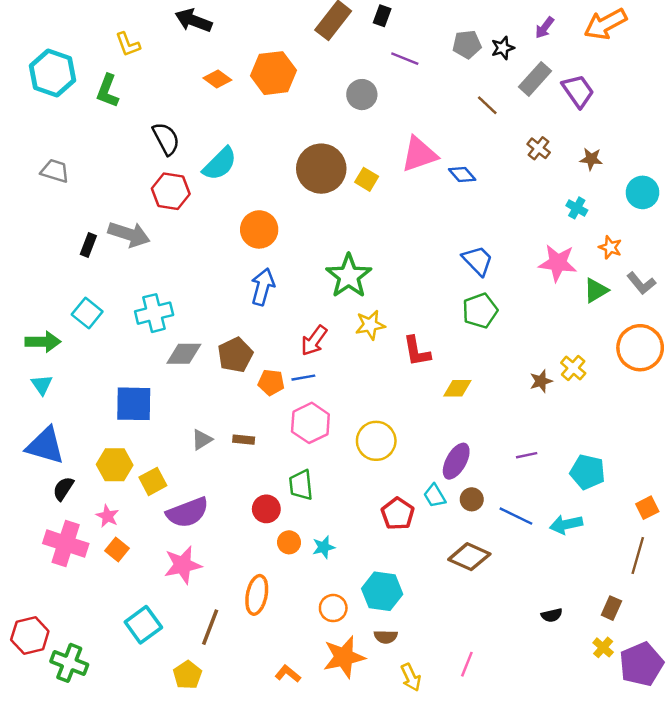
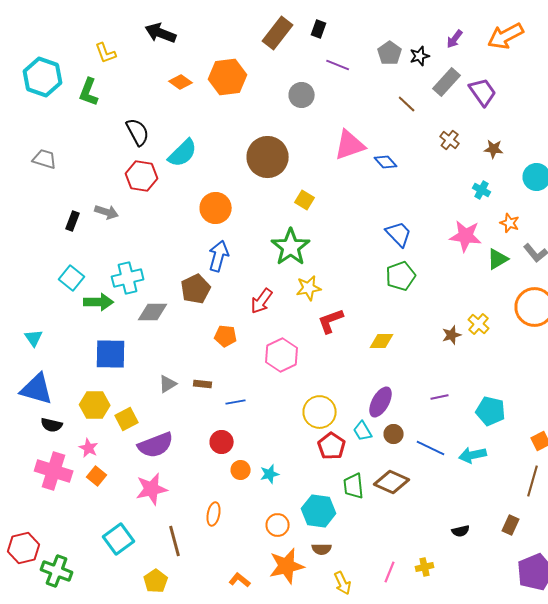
gray pentagon: (467, 44) -> (390, 53), turned -30
yellow square: (367, 179) -> (305, 200), moved
gray arrow: (129, 234) -> (107, 212), size x0.7
green arrow: (43, 342) -> (99, 302), moved
red L-shape: (417, 351) -> (331, 321), moved, turned 80
brown pentagon: (235, 355) -> (196, 289), moved
blue line: (303, 378) -> (236, 402), moved
pink hexagon: (310, 423) -> (282, 355), moved
yellow circle: (376, 441) -> (320, 412), moved
green trapezoid: (301, 485) -> (354, 486), moved
black semicircle: (63, 489) -> (52, 425), turned -110
orange ellipse: (257, 595) -> (214, 514), size x0.7
brown line: (210, 627) -> (175, 541), turned -36
yellow cross: (603, 647) -> (425, 567), moved, turned 36

